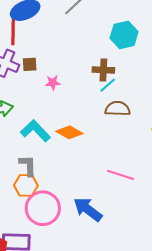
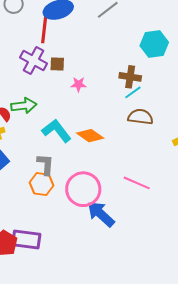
pink circle: (43, 208) -> (83, 189), moved

